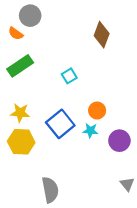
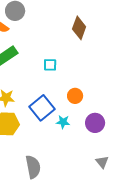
cyan square: (69, 76) -> (50, 65), turned 32
cyan star: (90, 131) -> (63, 122), moved

